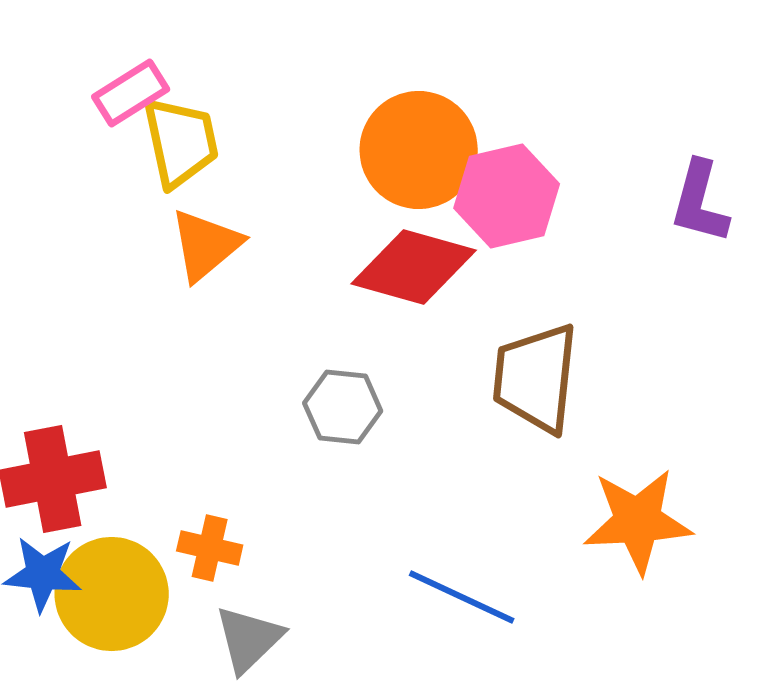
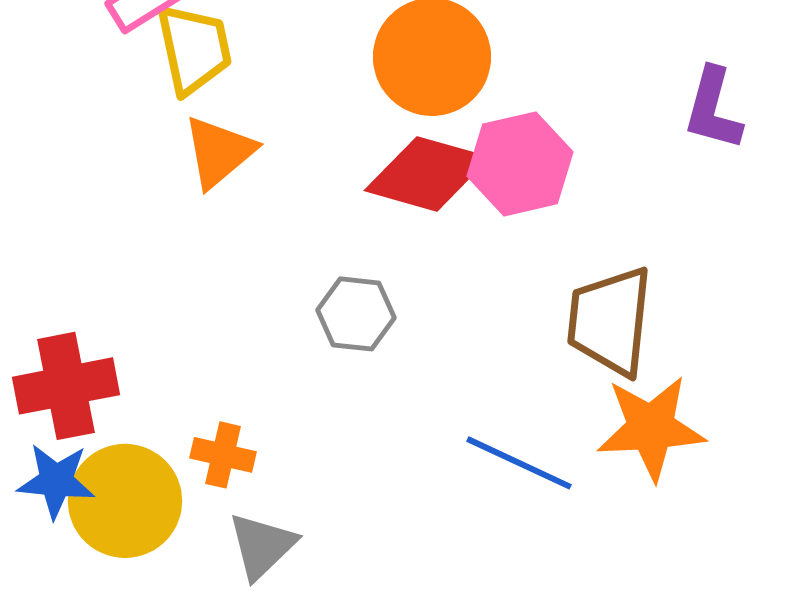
pink hexagon: (507, 196) -> (520, 164), moved
brown trapezoid: (536, 378) -> (610, 321), moved
blue line: (462, 597) -> (519, 463), moved

